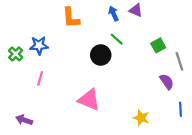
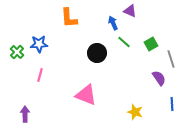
blue arrow: (113, 14) -> (113, 23), moved
green line: (117, 39) -> (124, 42), moved
purple arrow: (24, 120) -> (25, 114), turned 70

